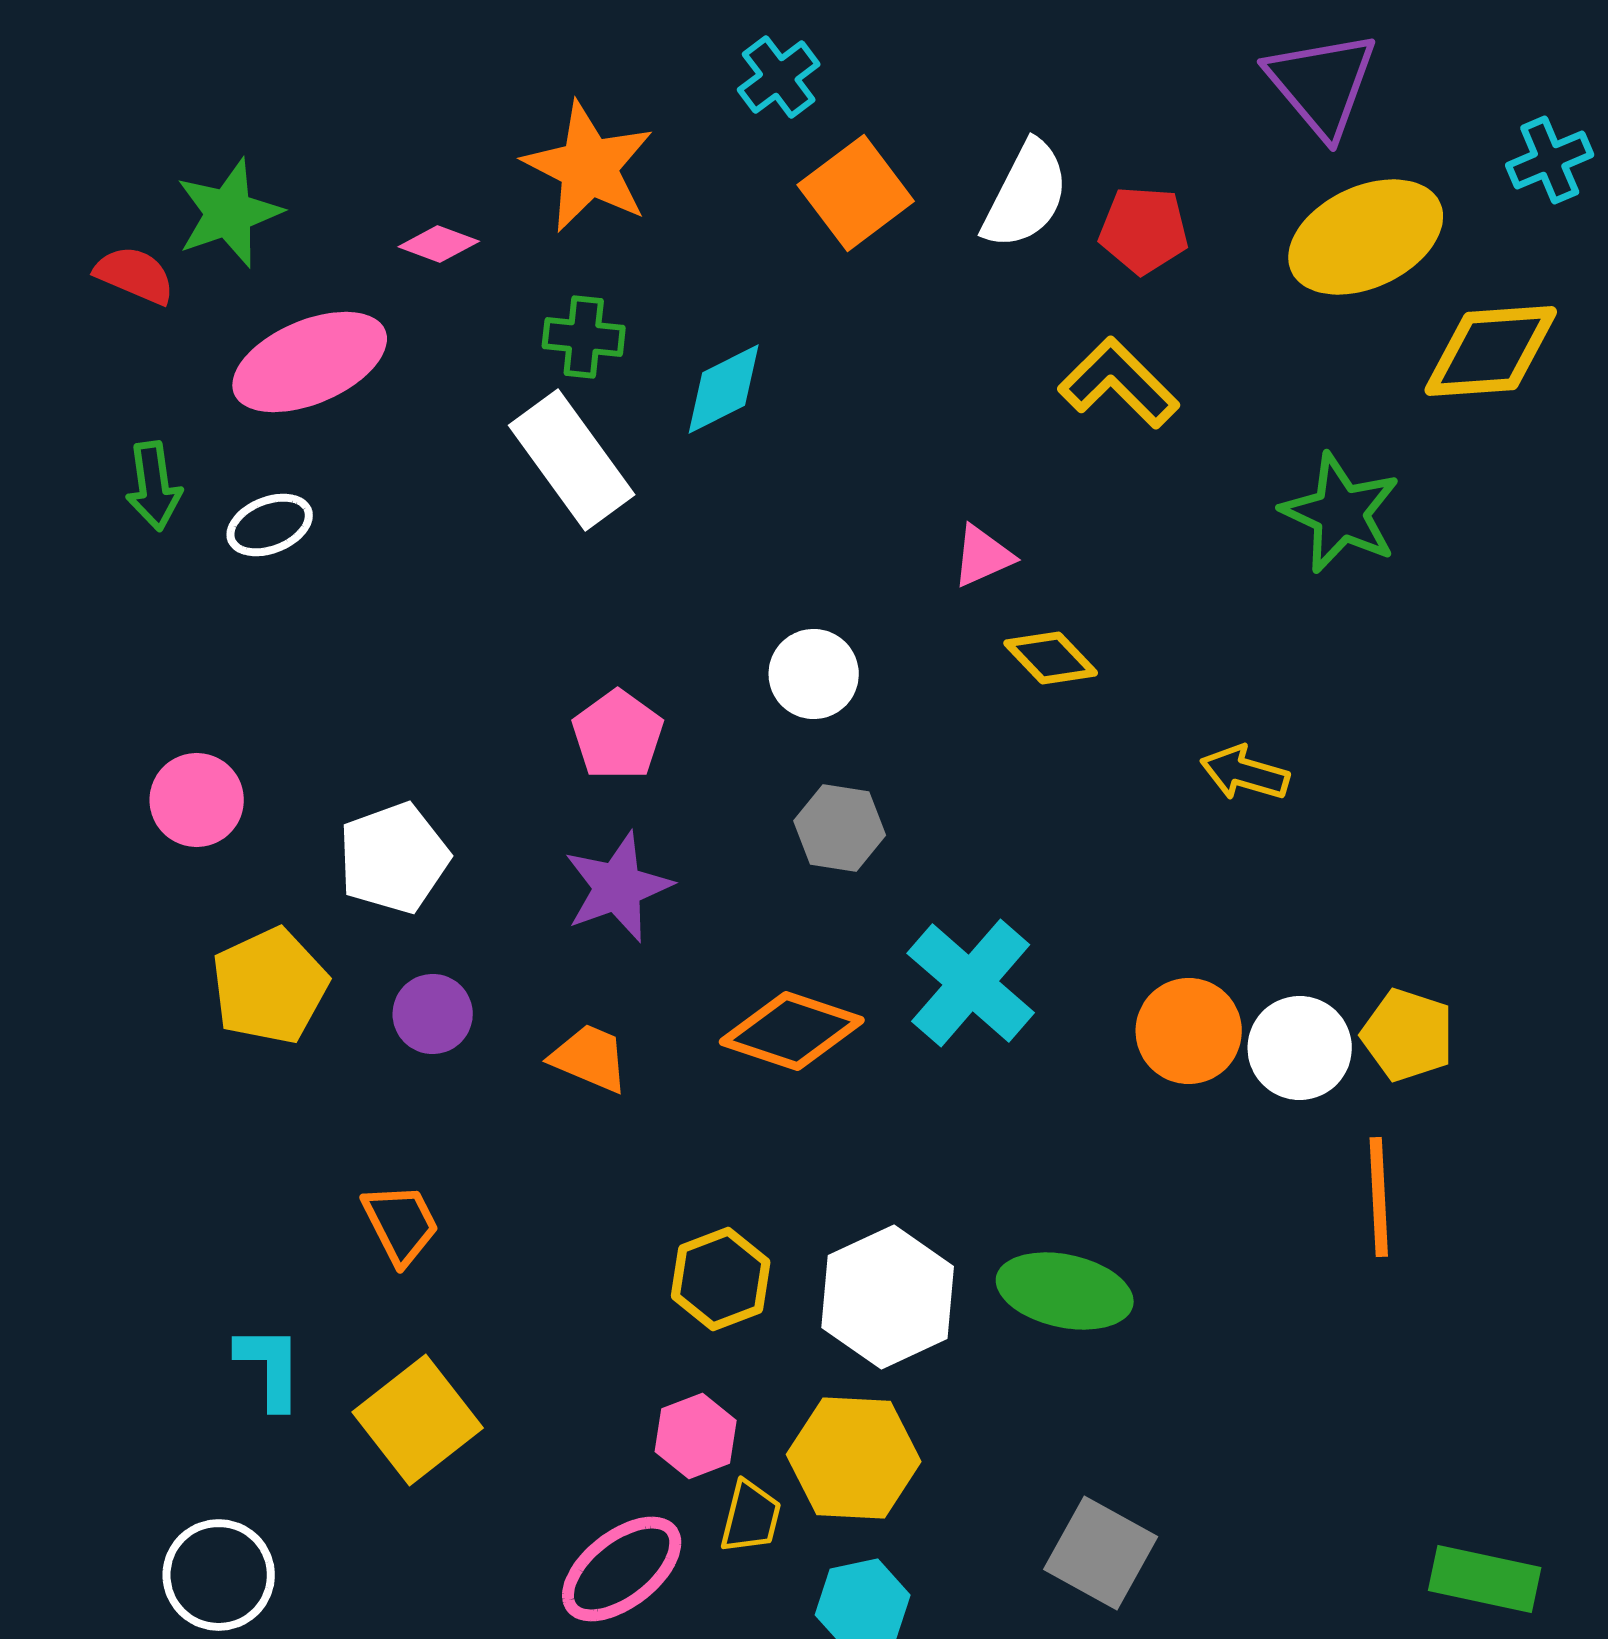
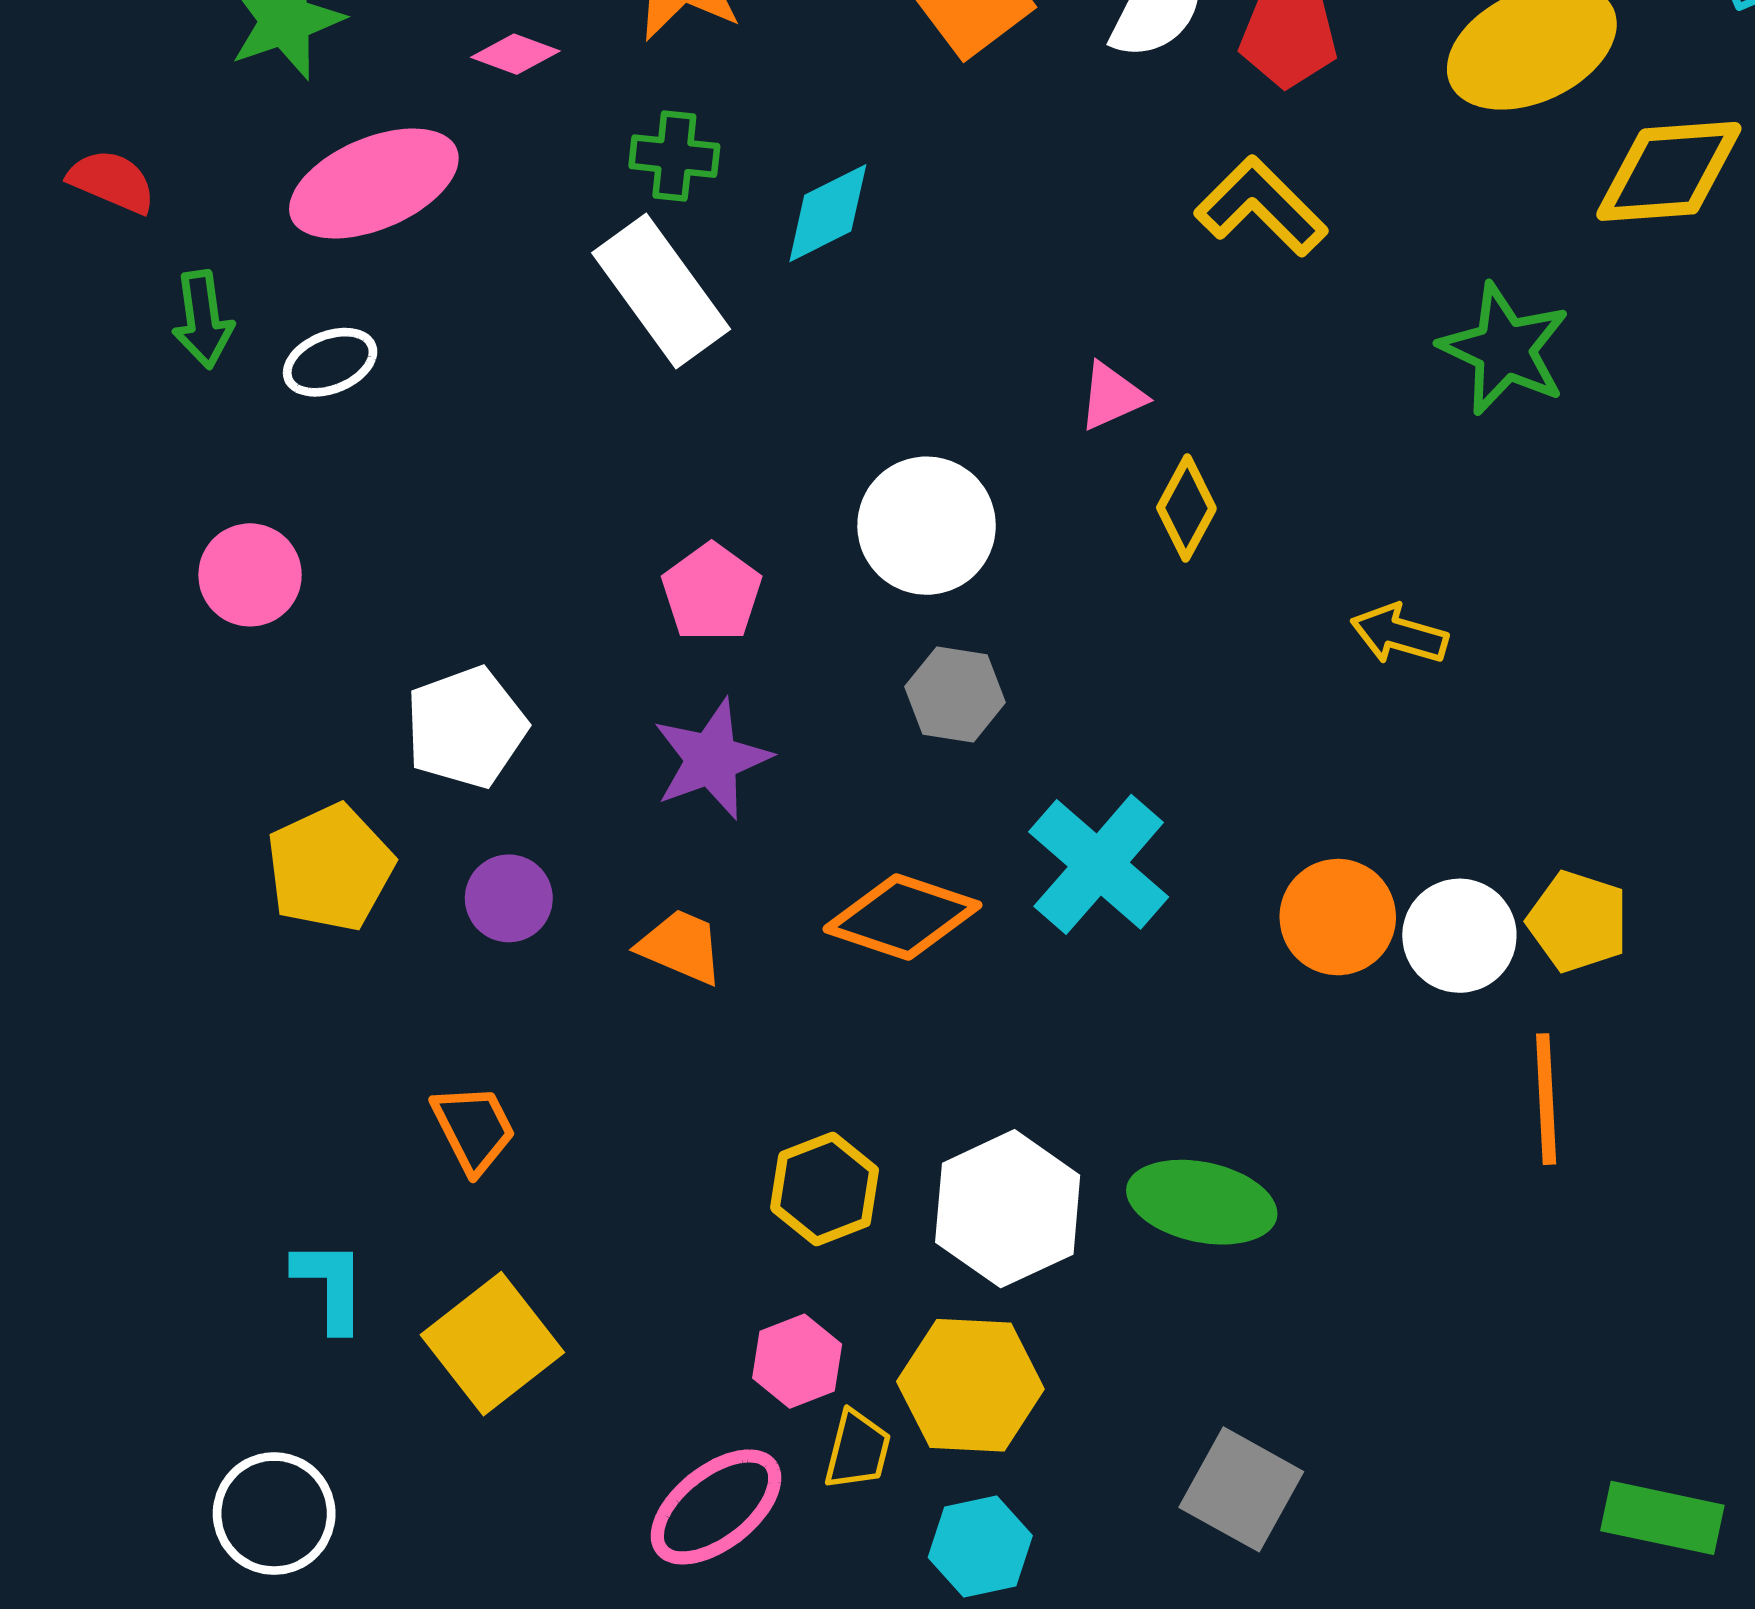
red semicircle: (135, 275) -> (112, 181), moved
yellow diamond: (1051, 658) -> (1186, 508), turned 72
white circle: (814, 674) -> (927, 526), size x1.4
pink circle: (197, 800) -> (250, 575), moved

